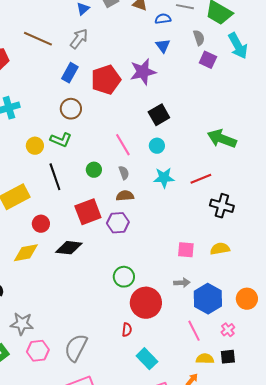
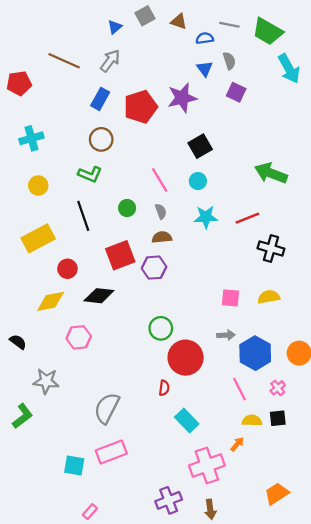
gray semicircle: (199, 38) -> (229, 61), moved
purple square: (208, 60) -> (236, 92), moved
yellow circle: (35, 146) -> (38, 186), moved
pink hexagon: (38, 351) -> (79, 337), moved

